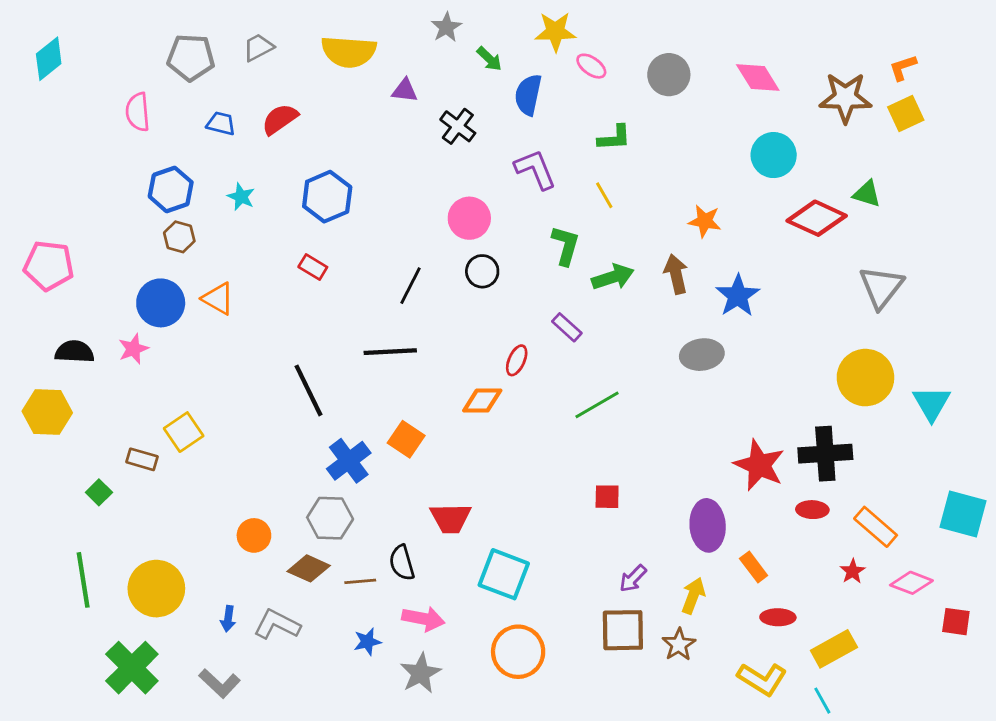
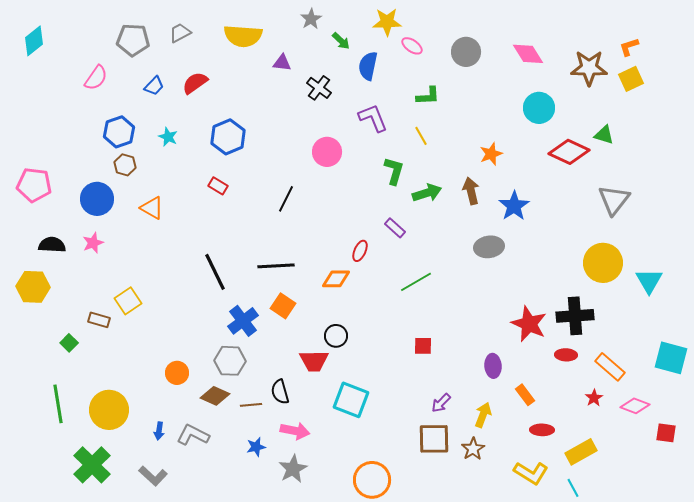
pink semicircle: (138, 112) -> (96, 78), turned -140
blue trapezoid: (221, 123) -> (154, 86), turned 120
orange star: (705, 221) -> (491, 154), turned -30
black circle: (482, 271) -> (336, 336), moved
blue circle: (161, 303) -> (97, 199), moved
black line: (390, 352) -> (276, 266), moved
purple ellipse: (708, 525) -> (493, 366), size x0.7
orange circle: (518, 652) -> (372, 480), moved

